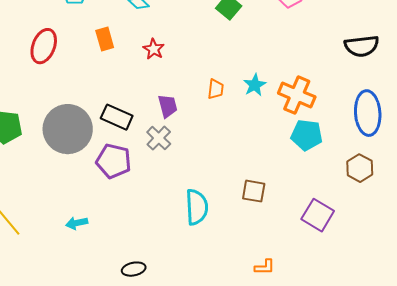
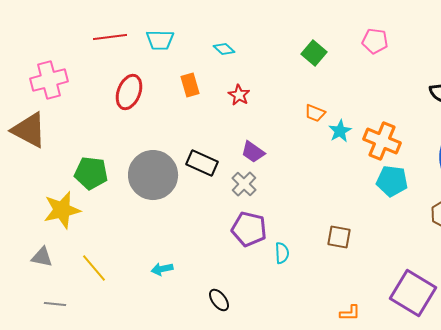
orange trapezoid: (216, 89) -> (315, 113), moved, turned 105
purple trapezoid: (168, 106) -> (253, 152), turned 140
purple pentagon: (114, 161) -> (249, 229), moved
cyan semicircle: (197, 207) -> (282, 253), size x0.6
purple square: (318, 215) -> (413, 293), moved, size x1.4
black ellipse: (134, 269) -> (219, 300), moved, turned 65

